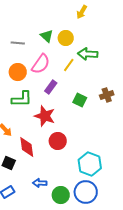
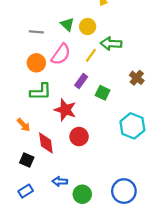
purple rectangle: (51, 87) -> (81, 81), moved
brown cross: (107, 95) -> (137, 78), moved, turned -32
cyan hexagon: (90, 164) -> (132, 126), moved
blue circle: (86, 192) -> (124, 191), moved

